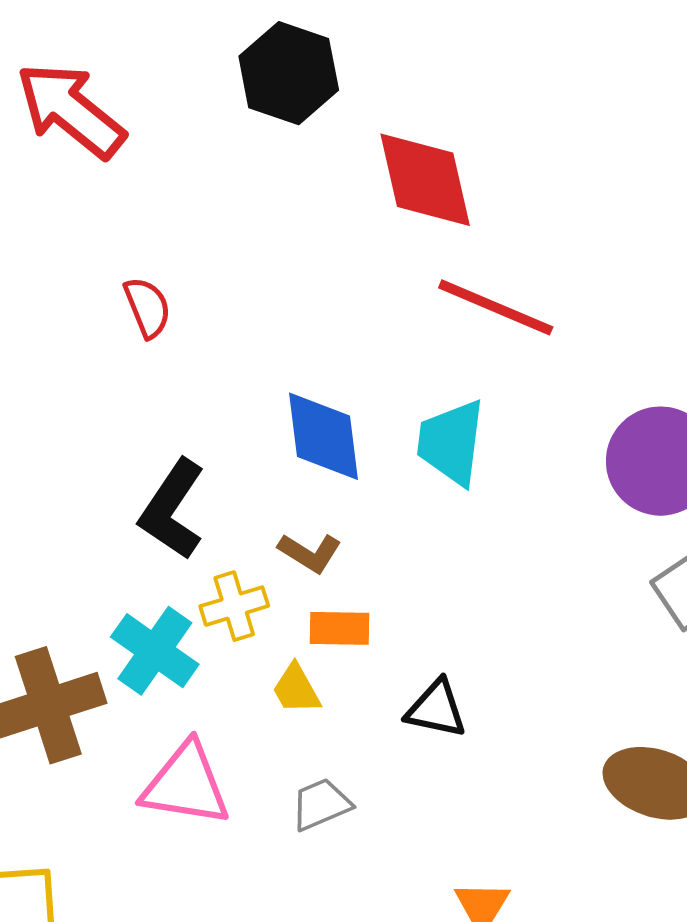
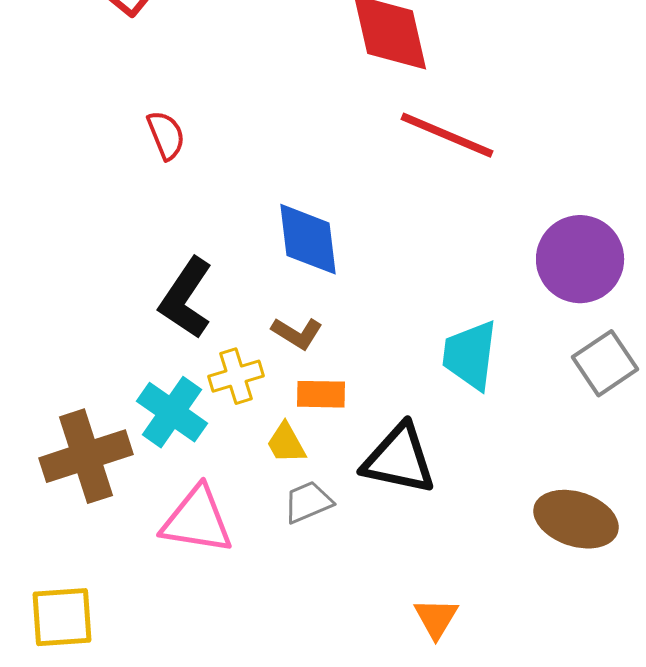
cyan trapezoid: (451, 442) -> (470, 355), moved
black triangle: (436, 709) -> (399, 459), size x1.5
gray trapezoid: (321, 804) -> (308, 502), moved

